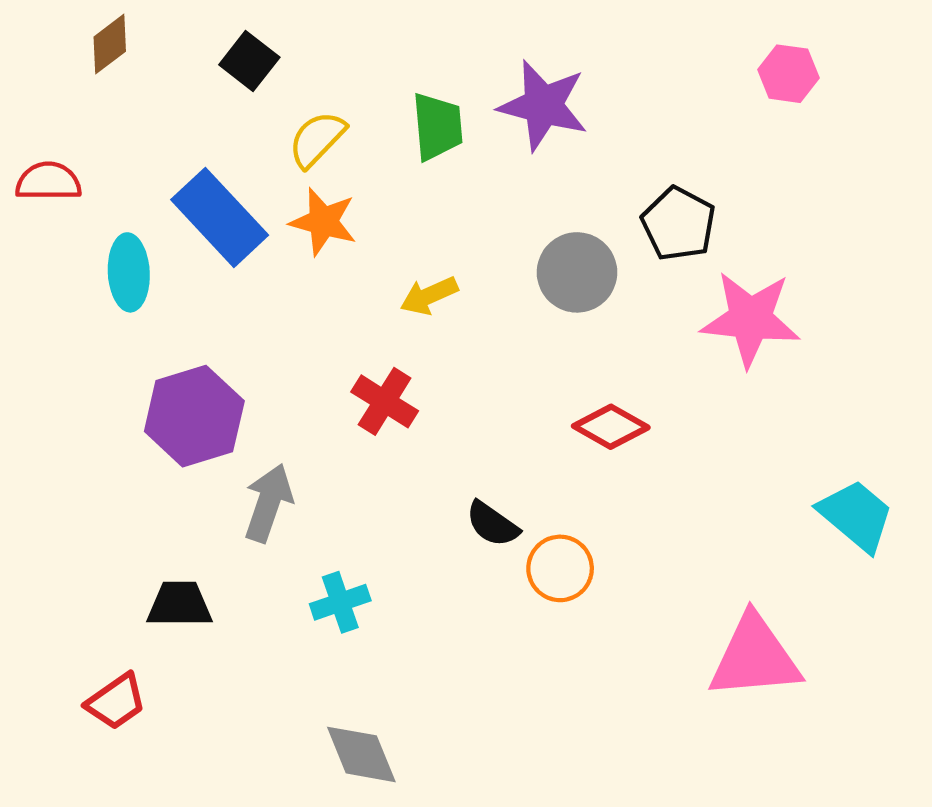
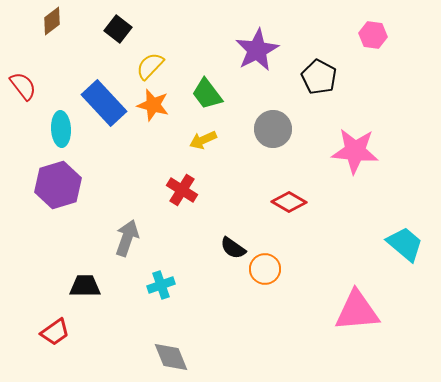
purple star: (543, 105) -> (257, 50), turned 30
green trapezoid: (437, 127) -> (207, 94), moved, turned 148
red semicircle: (48, 181) -> (23, 86), turned 52
black pentagon: (678, 224) -> (319, 77), moved
purple hexagon: (194, 416) -> (58, 185), moved

